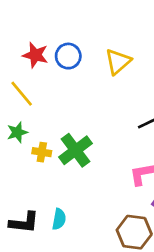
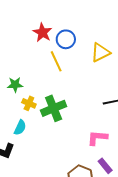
yellow line: (22, 94) -> (56, 61), moved
cyan semicircle: (59, 219) -> (20, 128), moved

